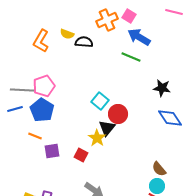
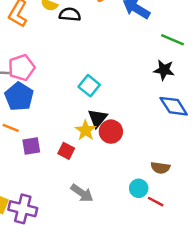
green line: (131, 57) -> (172, 40), moved
red circle: (118, 114) -> (111, 132), moved
brown semicircle: (159, 169) -> (160, 168), turned -42
cyan circle: (157, 186) -> (139, 188), moved

